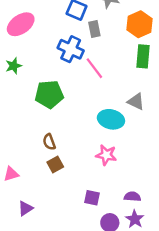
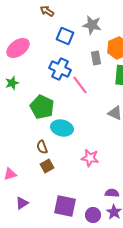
gray rectangle: (94, 29) -> (96, 58), moved
green pentagon: (49, 94) -> (42, 107), turned 30
cyan ellipse: (111, 119) -> (62, 128), moved
purple square: (92, 198) -> (65, 206), moved, size x1.6

